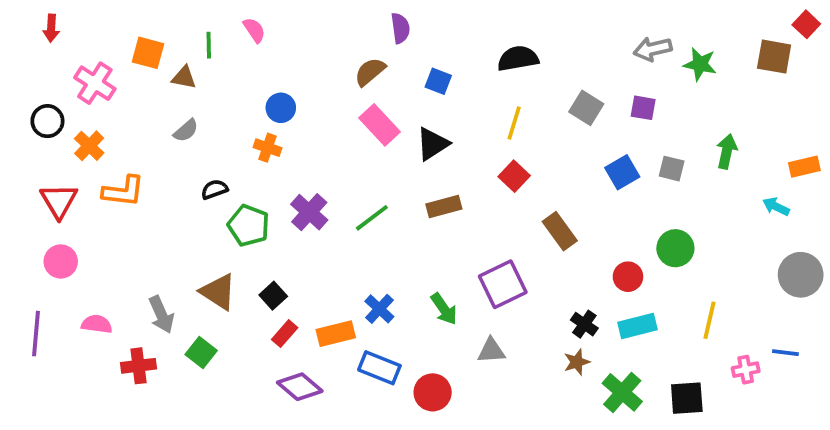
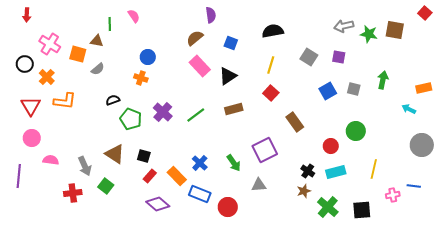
orange square: (148, 53) -> (78, 54), moved
brown square: (774, 57) -> (395, 30), moved
black square: (273, 296) -> (144, 156), turned -32
pink semicircle: (97, 324) -> (51, 160), moved
orange rectangle: (336, 334) -> (177, 176), turned 60

